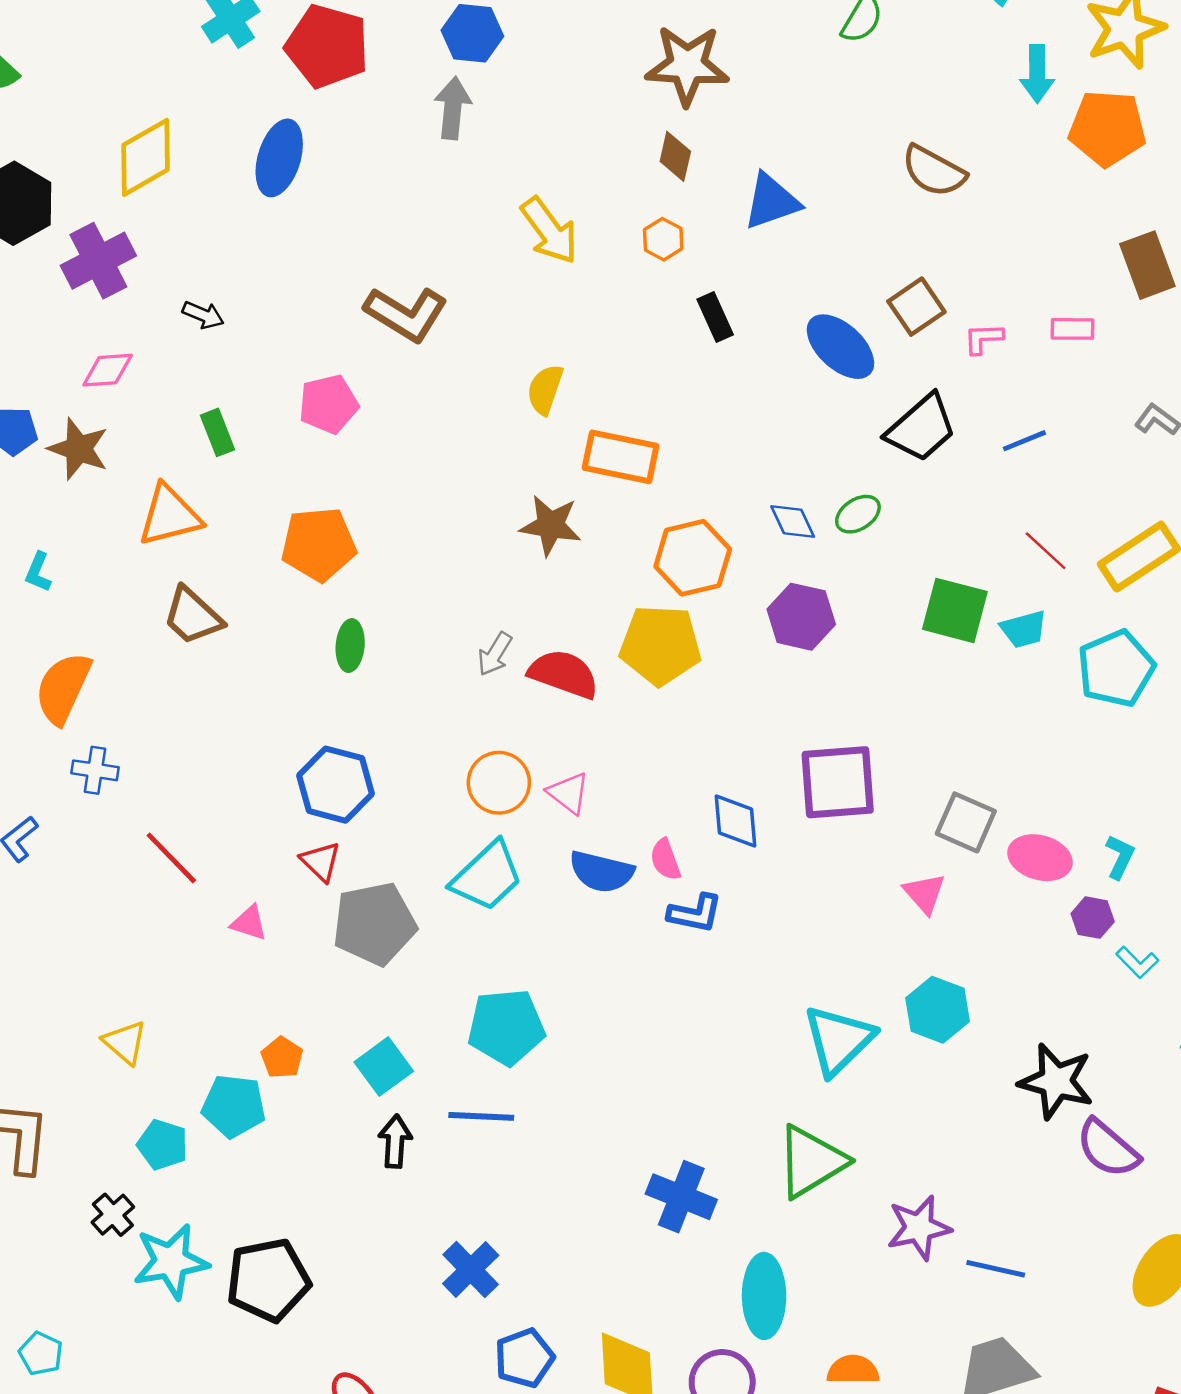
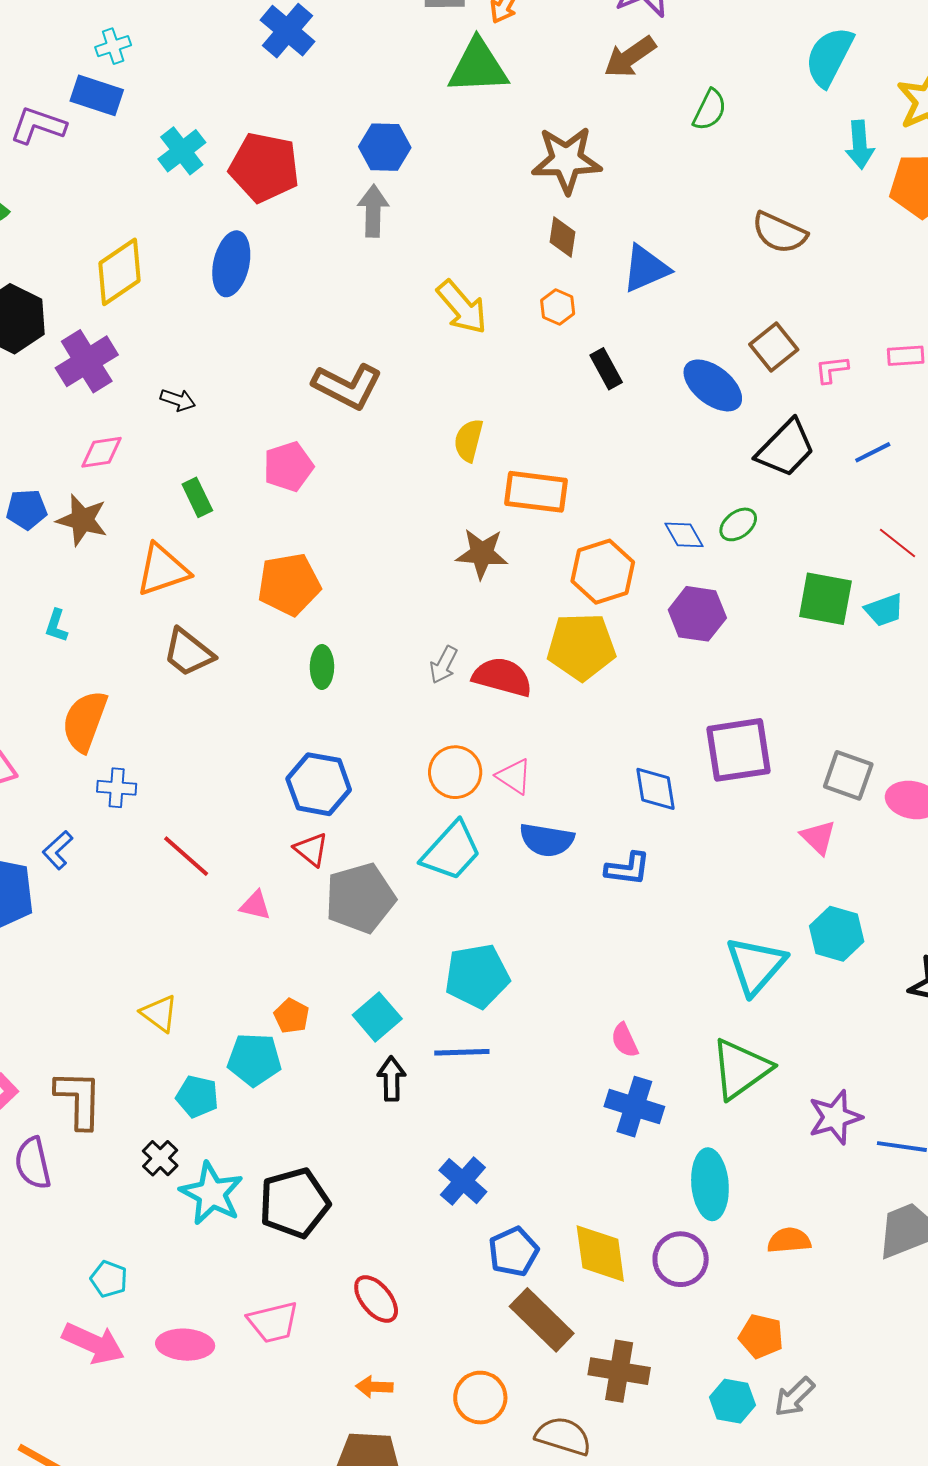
pink semicircle: (665, 860) -> (625, 1040), moved
cyan star: (171, 1261) -> (212, 1193), turned -30

